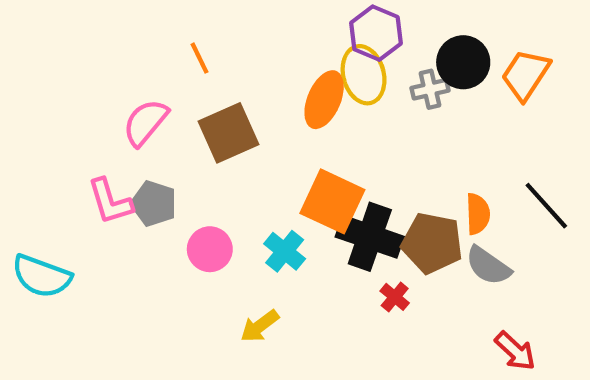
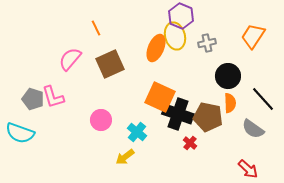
black circle: (463, 62) -> (228, 76), moved
gray pentagon: (154, 204) -> (33, 99), moved
cyan cross: (285, 251) -> (137, 132), moved
gray semicircle: (488, 266) -> (253, 129), moved

